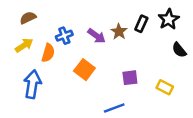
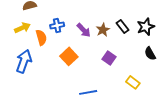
black rectangle: (141, 24) -> (123, 27), turned -72
orange semicircle: (48, 53) -> (41, 37), turned -42
purple square: (130, 78) -> (109, 58), moved, turned 32

